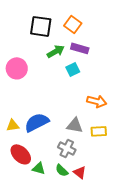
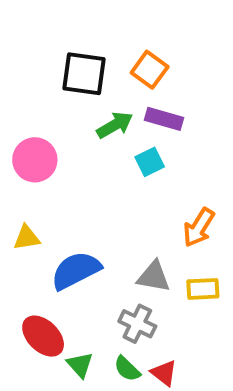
orange arrow: (97, 101) -> (199, 227), turned 108
yellow triangle: (13, 125) -> (27, 238), moved
green triangle: (39, 168) -> (80, 365), turned 32

